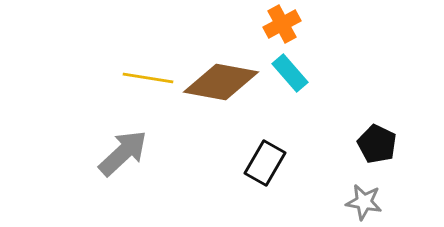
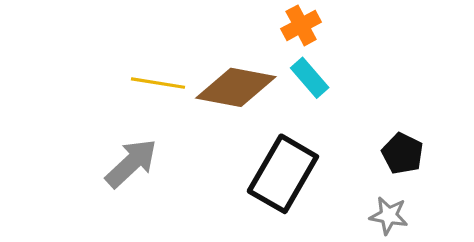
black rectangle: (265, 163) -> (283, 174), size x1.6

